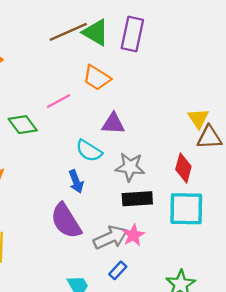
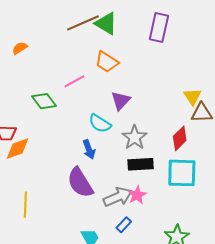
purple rectangle: (132, 34) -> (159, 27), moved
purple triangle: (113, 124) -> (121, 101), turned -50
gray star: (130, 167) -> (135, 137), turned 30
red diamond: (183, 168) -> (180, 138), turned 30

